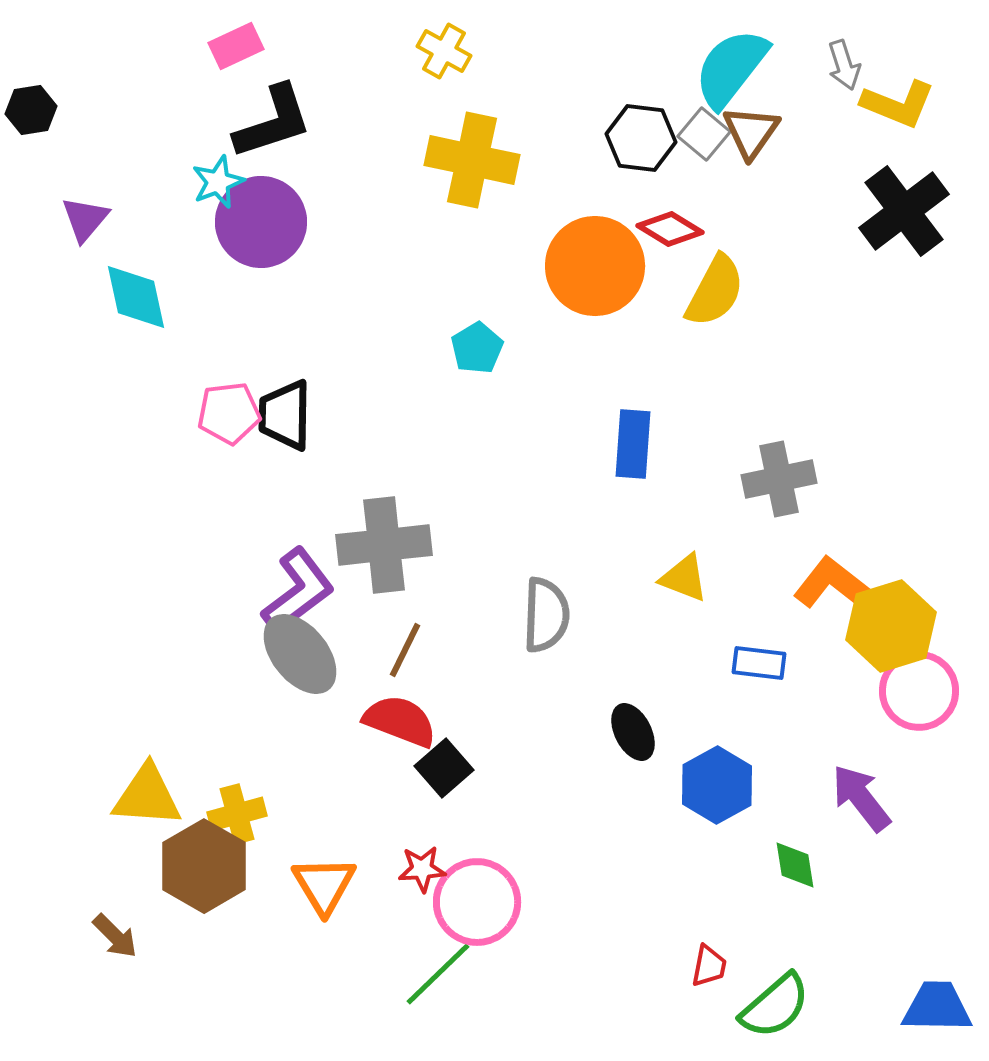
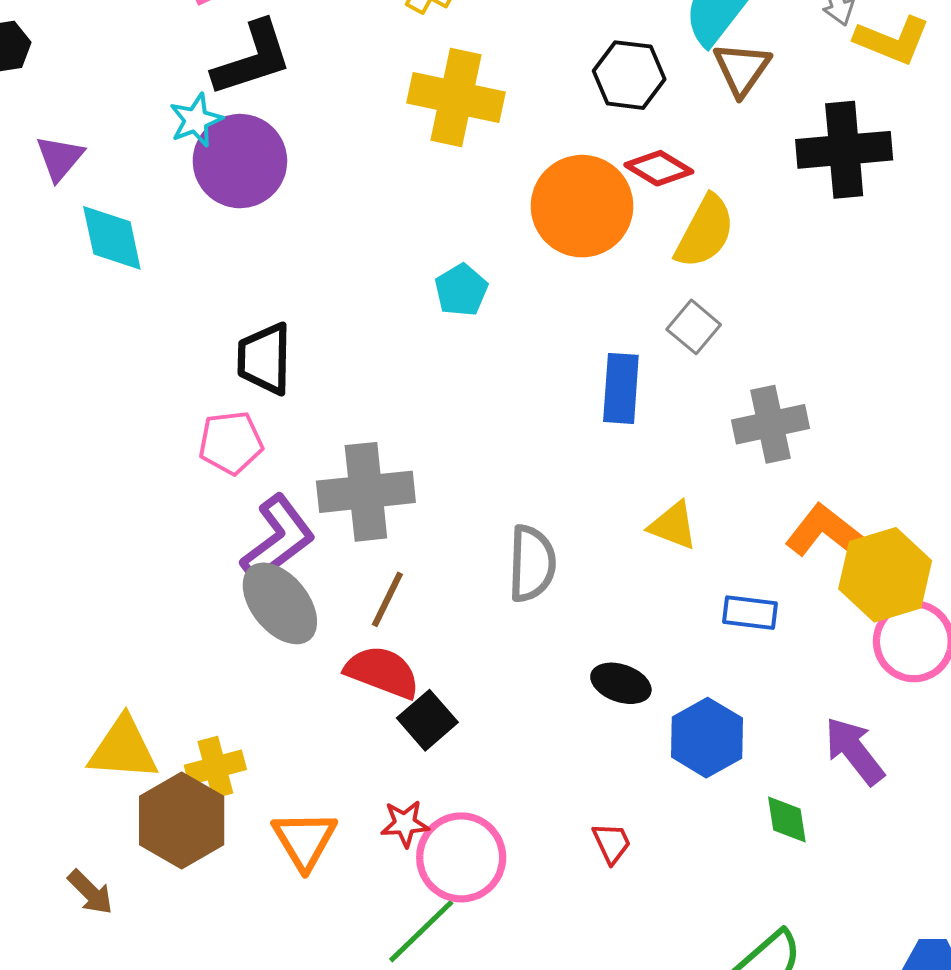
gray square: (704, 134) -> (694, 327), moved
black cross: (904, 211) -> (844, 150), moved, turned 32
pink pentagon: (229, 413) -> (231, 443), moved
black ellipse: (633, 732) -> (621, 683), turned -44
red trapezoid: (709, 966) -> (612, 843), moved, turned -36

